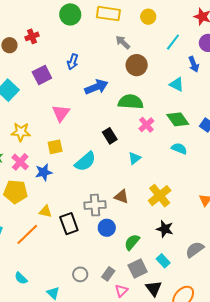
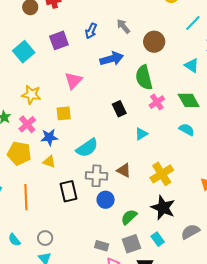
gray arrow: (123, 42) -> (123, 26), moved
green semicircle: (131, 102) -> (144, 77), turned -115
cyan semicircle: (85, 161) -> (87, 148), moved
yellow triangle: (46, 211) -> (49, 162), moved
black star: (165, 229) -> (163, 208), size x1.4
orange line: (27, 234) -> (26, 197), turned -55
gray circle: (80, 274) -> (45, 238), moved
gray rectangle: (108, 274) -> (102, 246), turned 64

